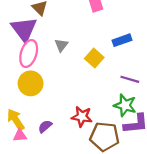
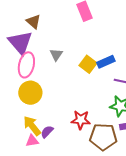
blue rectangle: (122, 40) -> (106, 62), moved
yellow arrow: (16, 120) -> (32, 126), moved
pink triangle: (20, 135) -> (32, 141), moved

